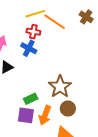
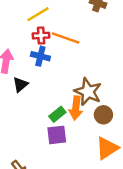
orange line: (55, 22) -> (66, 38), moved
orange arrow: (45, 115) -> (76, 108), moved

